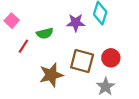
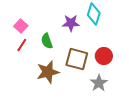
pink square: (12, 21) -> (21, 26), moved
green semicircle: (45, 33) -> (47, 41), moved, turned 84

